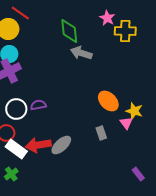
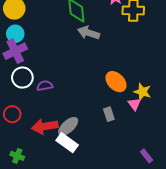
white circle: (16, 109) -> (22, 78), moved
white rectangle: (16, 149) -> (67, 143), moved
green cross: (11, 174) -> (17, 156), turned -32

